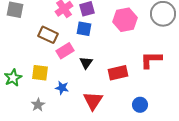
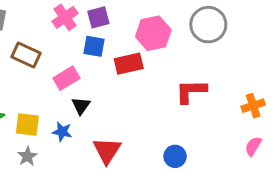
brown rectangle: (48, 35) -> (26, 55), moved
black triangle: (86, 63) -> (81, 106), moved
yellow square: (40, 73) -> (27, 124), moved
red rectangle: (118, 73) -> (129, 64), moved

